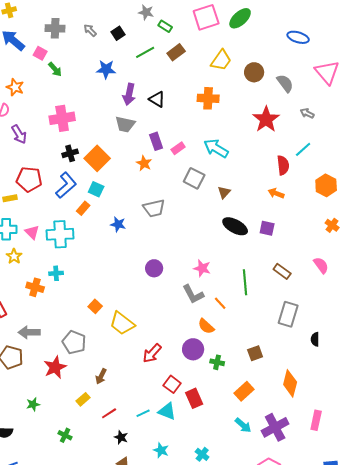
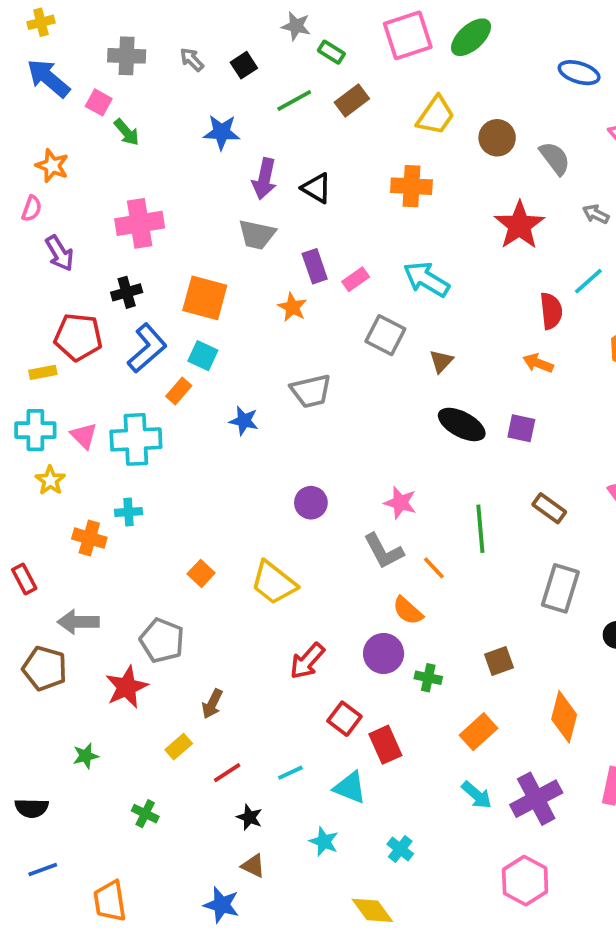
black cross: (70, 153) -> (127, 292), moved
orange square: (97, 158) -> (205, 298), turned -30
yellow trapezoid: (122, 323) -> (274, 583), moved
cyan triangle: (167, 411) -> (350, 788), moved

